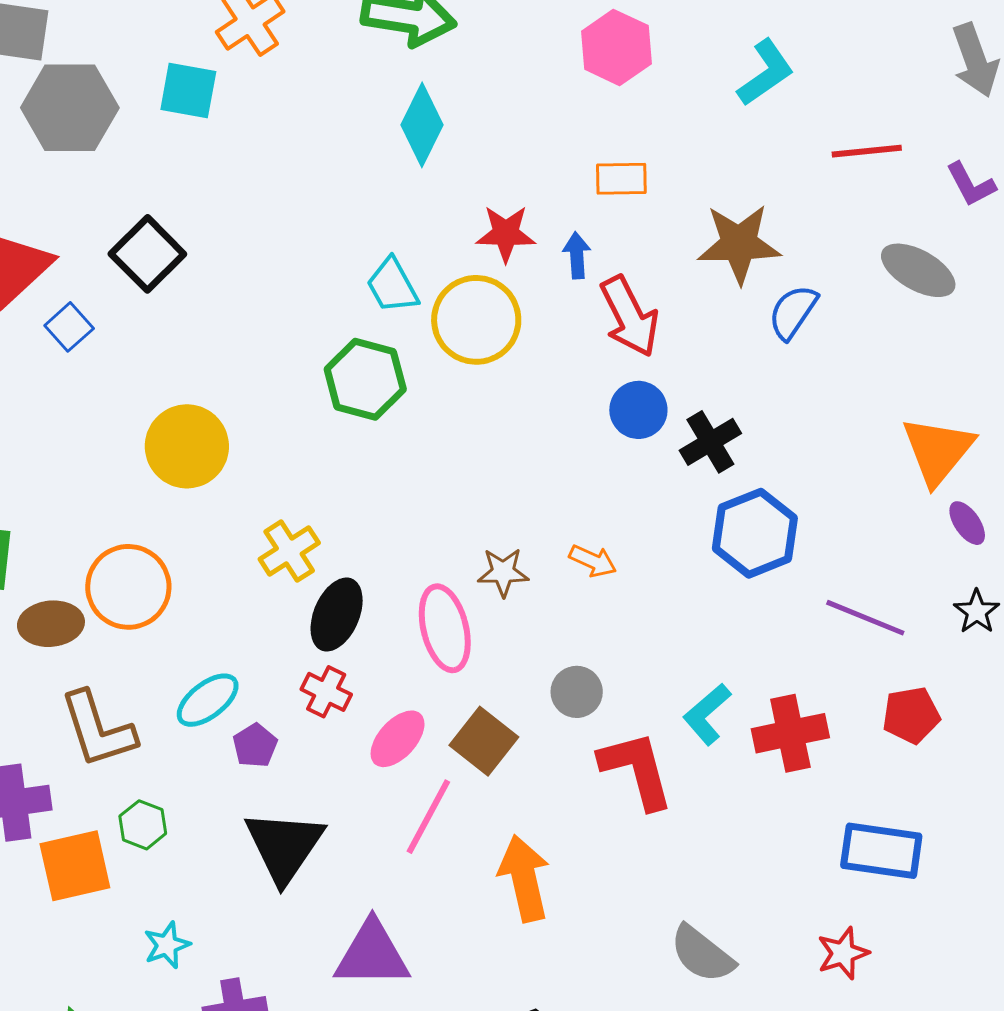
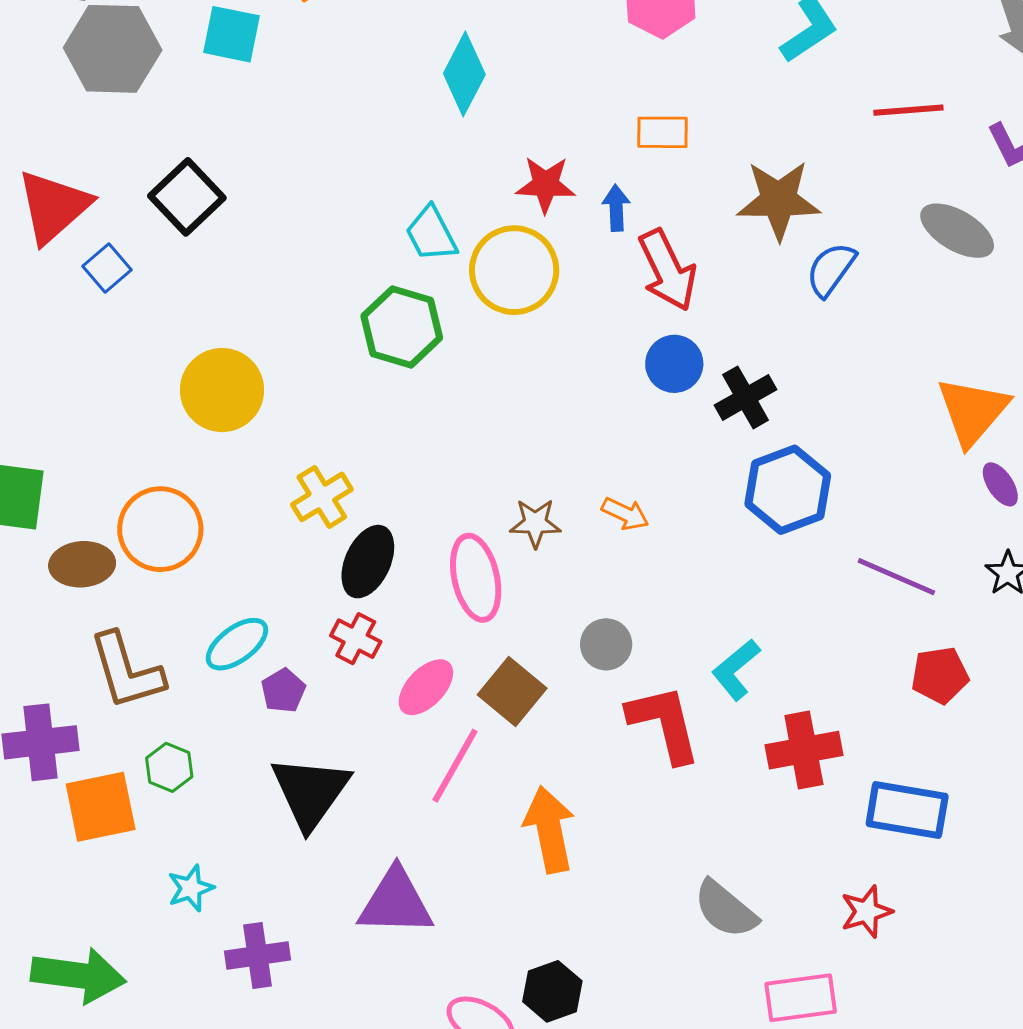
red cross: (790, 733) -> (804, 750), moved

